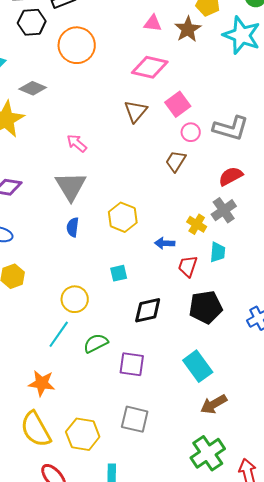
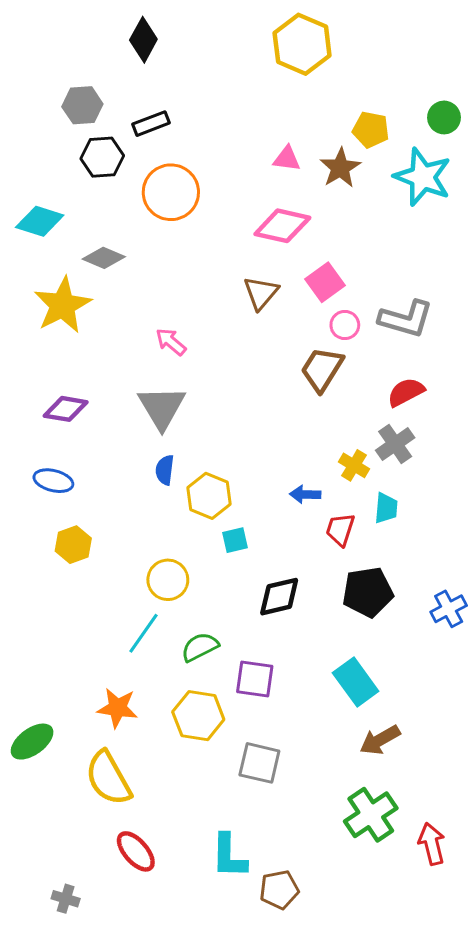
brown trapezoid: (176, 161) -> (322, 369), size x1.4
yellow hexagon: (123, 217) -> (209, 496), moved
yellow hexagon: (83, 434) -> (198, 716), moved

